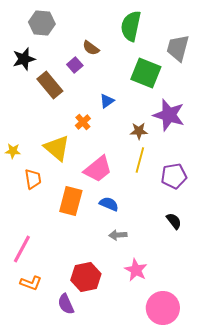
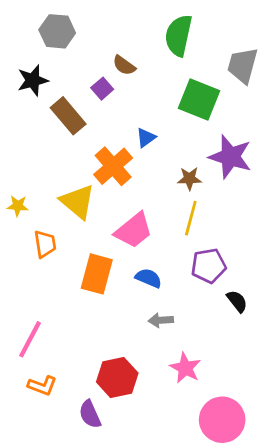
orange cross: (83, 122) -> (113, 166), size x1.8
purple pentagon: (174, 176) -> (209, 266), moved

